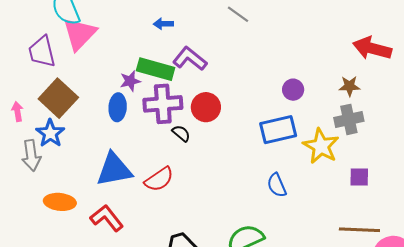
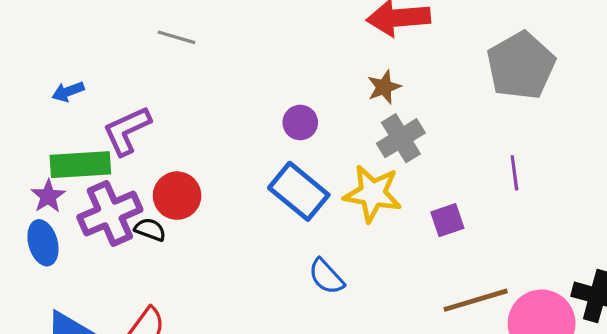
purple L-shape: (190, 59) -> (127, 131), turned -44
blue rectangle: (278, 130) -> (299, 191), turned 72
black semicircle: (181, 133) -> (150, 230), moved

